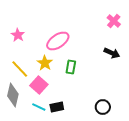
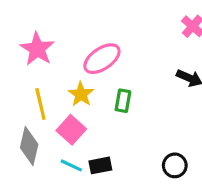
pink star: (18, 35) -> (37, 49), size x1.5
yellow line: (20, 69) -> (40, 104), turned 30

